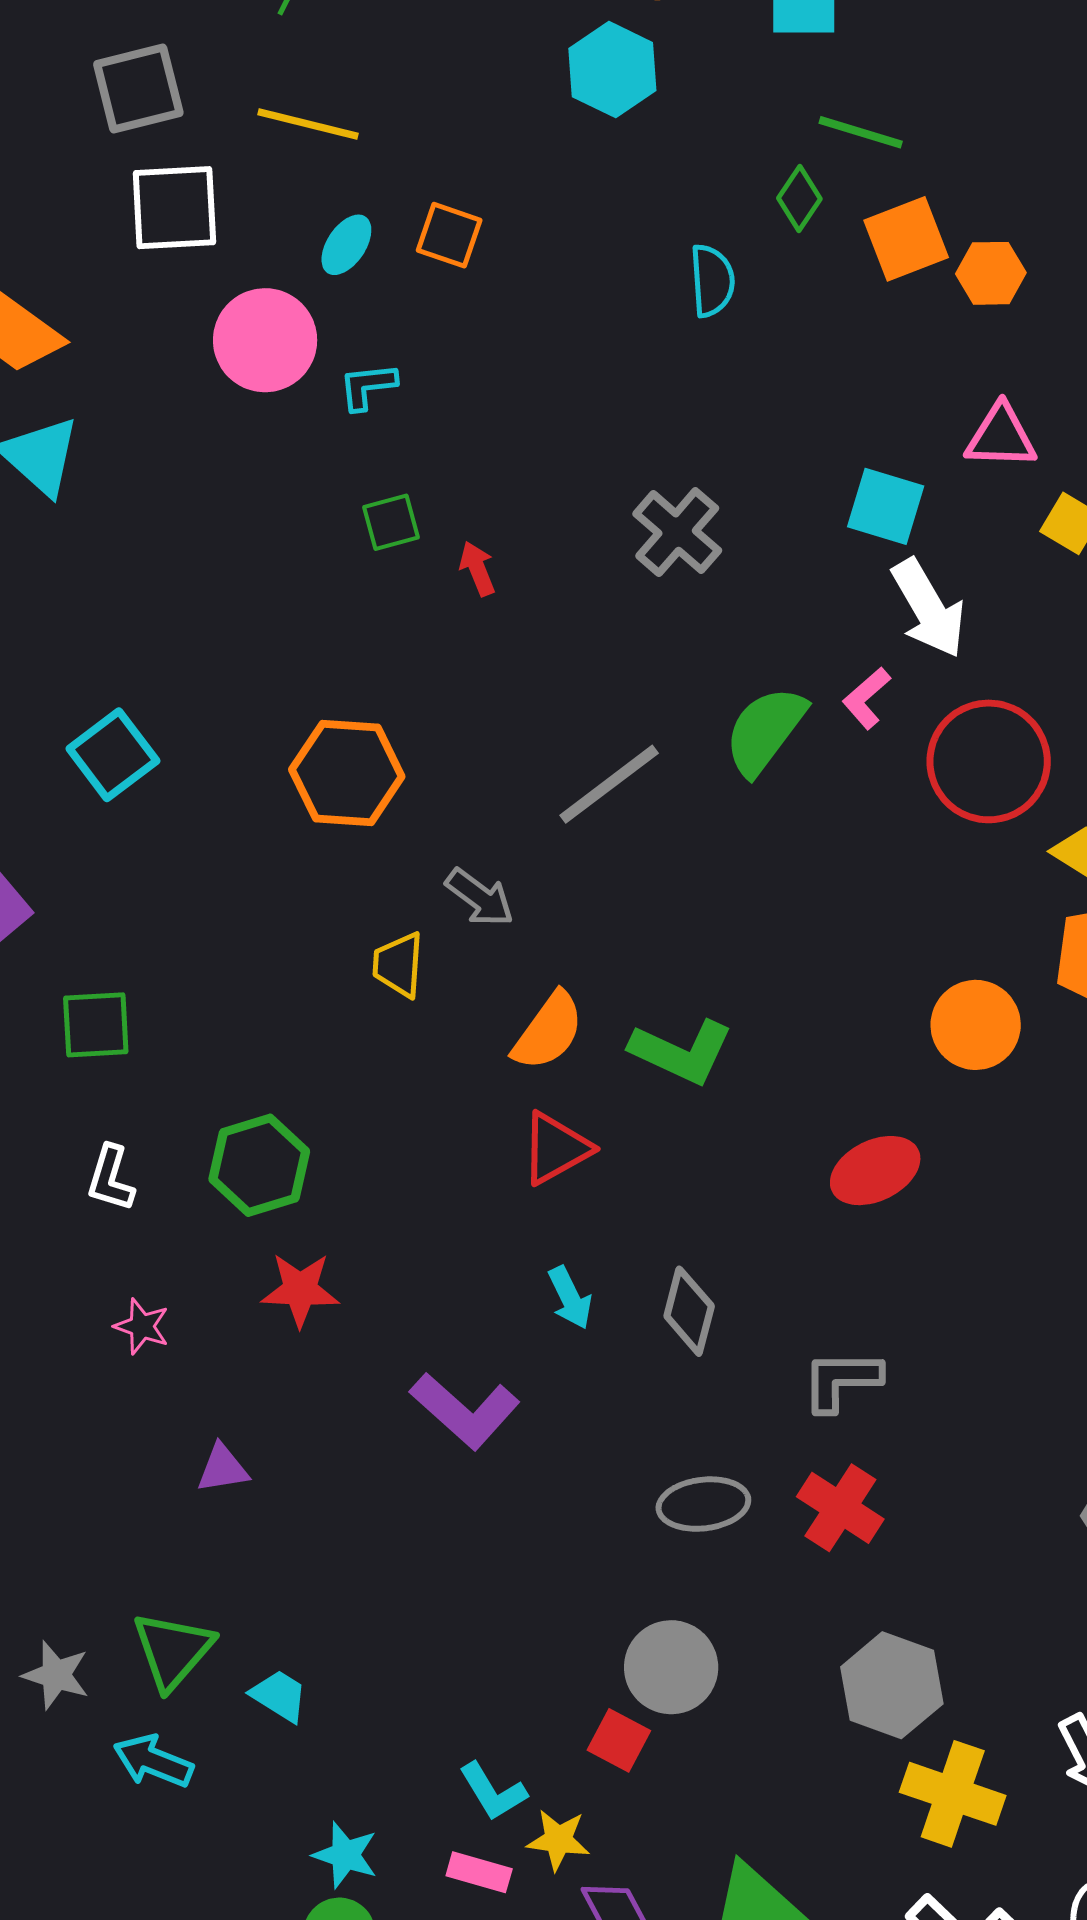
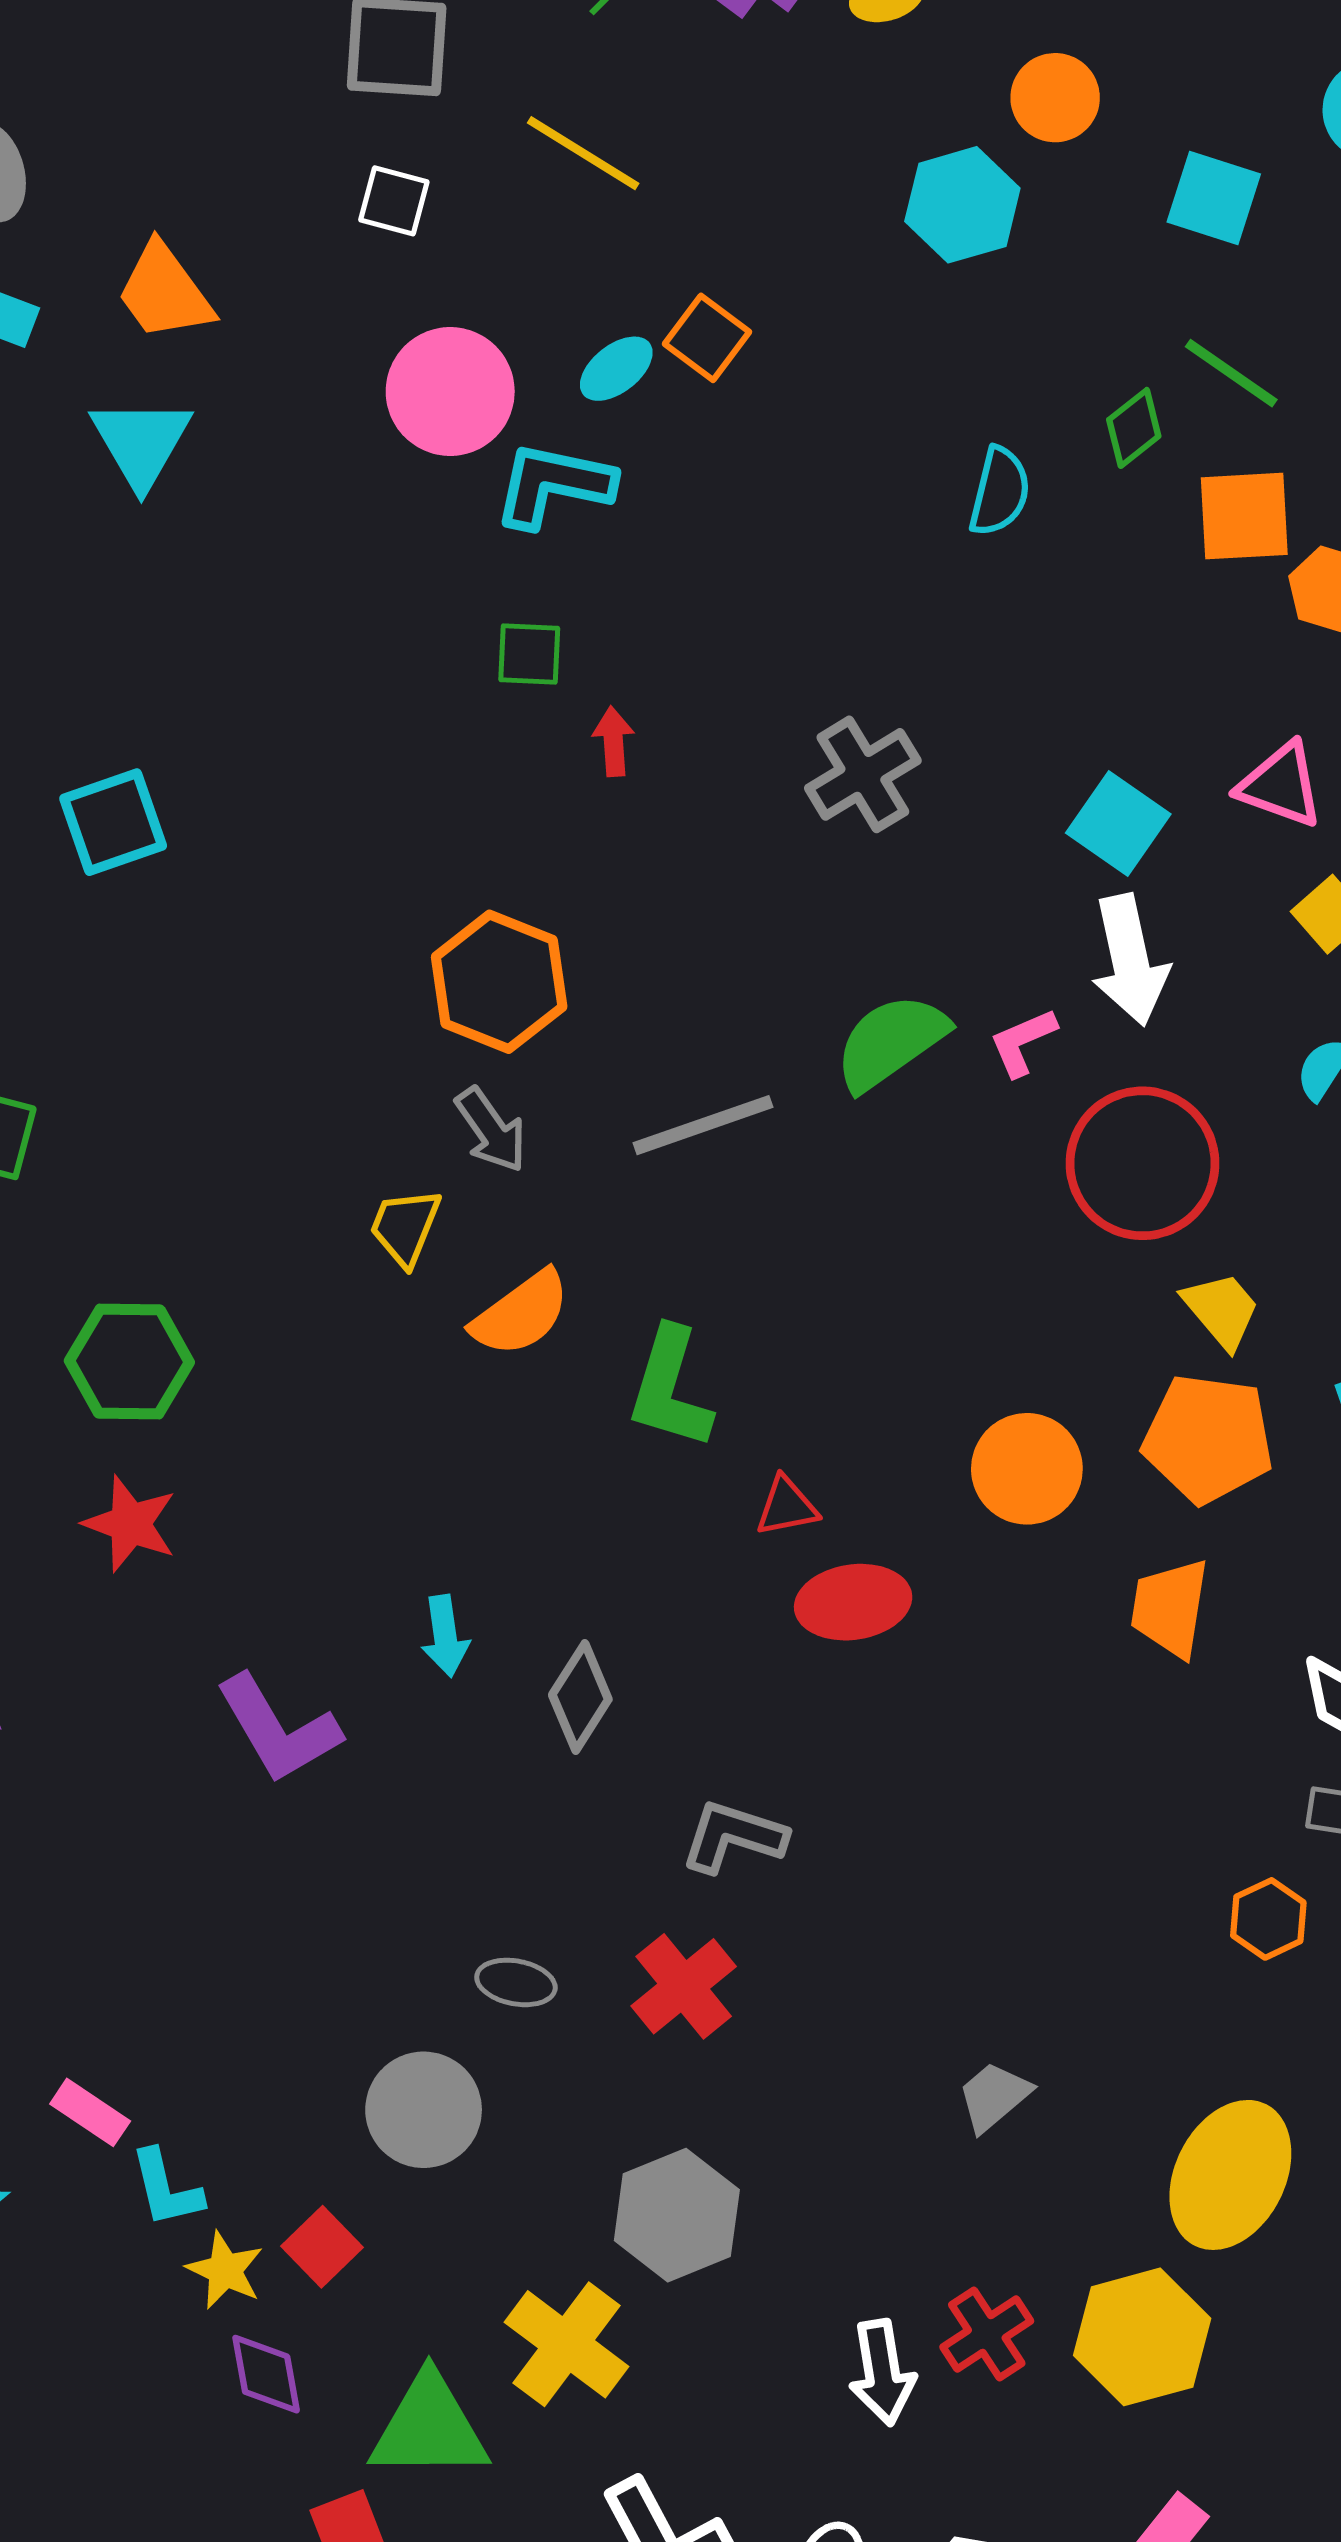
white square: (174, 208) -> (394, 201), size x0.6
cyan ellipse: (346, 245) -> (616, 369), moved
cyan L-shape: (368, 386) -> (553, 485), size x1.6
orange hexagon: (347, 773) -> (499, 982), moved
gray line: (609, 784) -> (703, 1125), moved
yellow trapezoid: (398, 965) -> (405, 1227), moved
green L-shape: (681, 1052) -> (670, 1388), turned 64
red triangle: (556, 1148) -> (787, 1506), moved, size x0.7
gray ellipse: (703, 1504) -> (516, 1982), moved, size x0.7
red square: (619, 1740) -> (322, 2247), moved
yellow cross: (953, 1794) -> (567, 2344), moved
pink rectangle: (479, 1872) -> (90, 2112), moved

